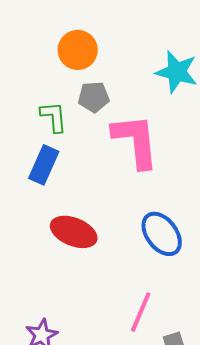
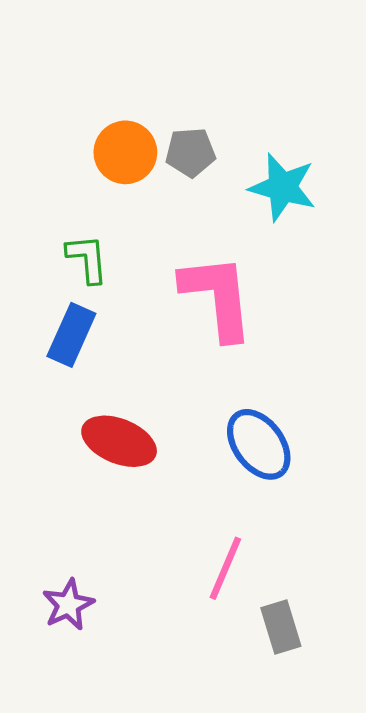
gray pentagon: (94, 97) -> (190, 152), moved

